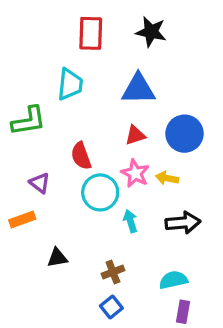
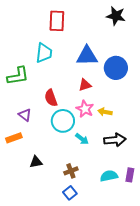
black star: (151, 32) -> (116, 16), moved
blue circle: (185, 134) -> (116, 68), moved
cyan arrow: (130, 221) -> (82, 139), turned 144
purple rectangle: (183, 312) -> (130, 175), moved

